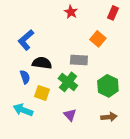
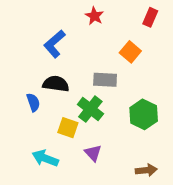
blue L-shape: (26, 40) -> (55, 44), moved
yellow square: (42, 93) -> (68, 128), moved
cyan arrow: (23, 110) -> (45, 158), moved
brown arrow: (109, 117) -> (146, 170), moved

